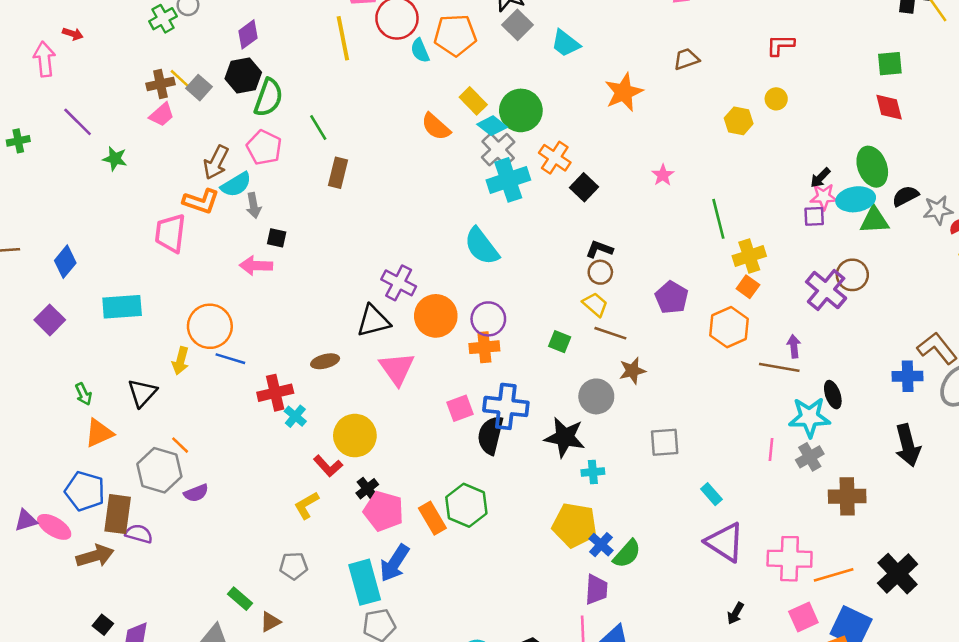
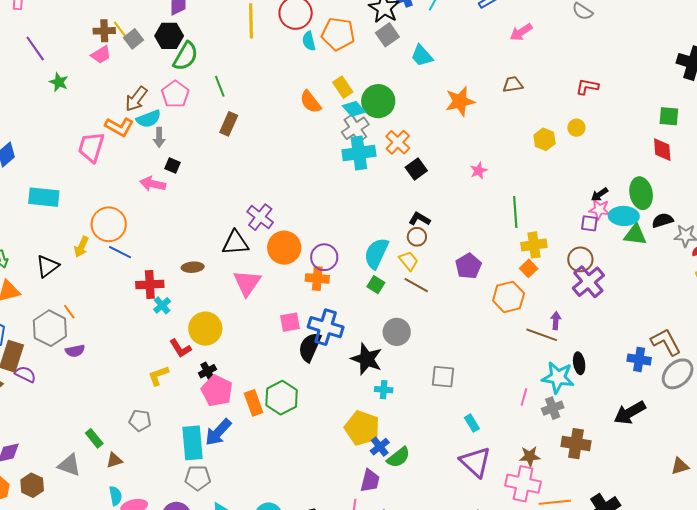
cyan semicircle: (482, 246) -> (376, 253), moved, turned 52
brown circle: (852, 275) -> (580, 259), moved
brown star: (632, 371) -> (530, 456), moved
black arrow: (908, 445) -> (630, 413), turned 64

